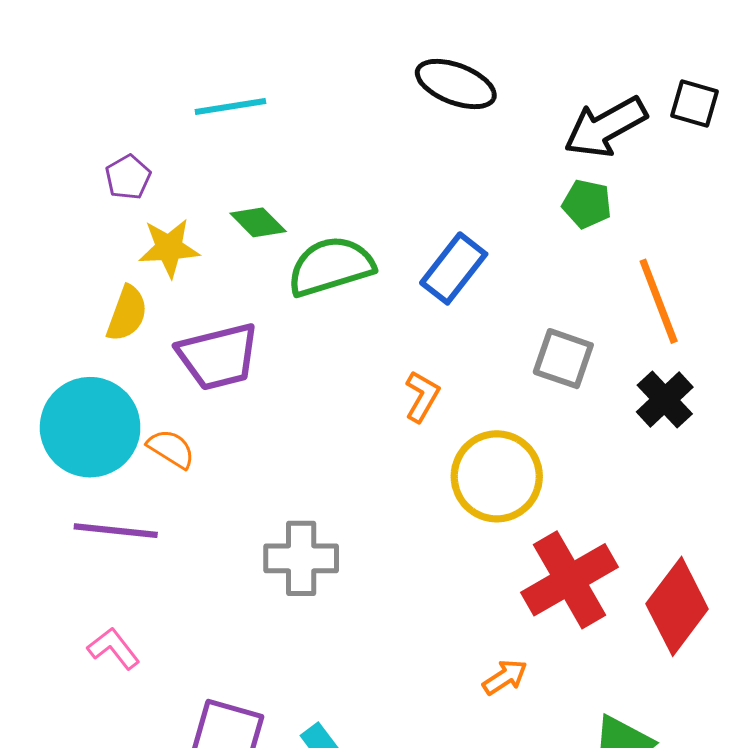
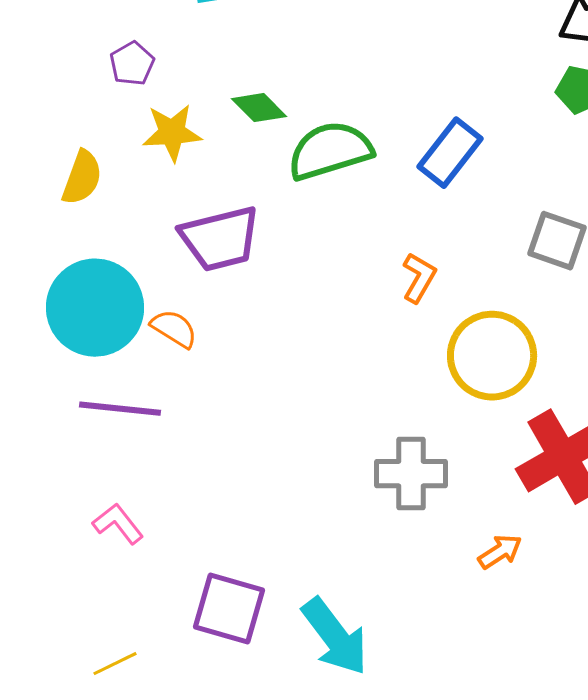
yellow semicircle: (127, 313) -> (82, 178), moved
gray cross: (301, 558) -> (411, 474), moved

